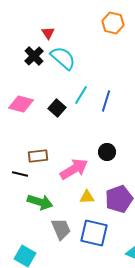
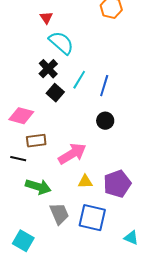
black cross: (34, 56) -> (48, 69), moved
pink diamond: (21, 104) -> (21, 116), moved
black circle: (107, 152) -> (105, 121), moved

